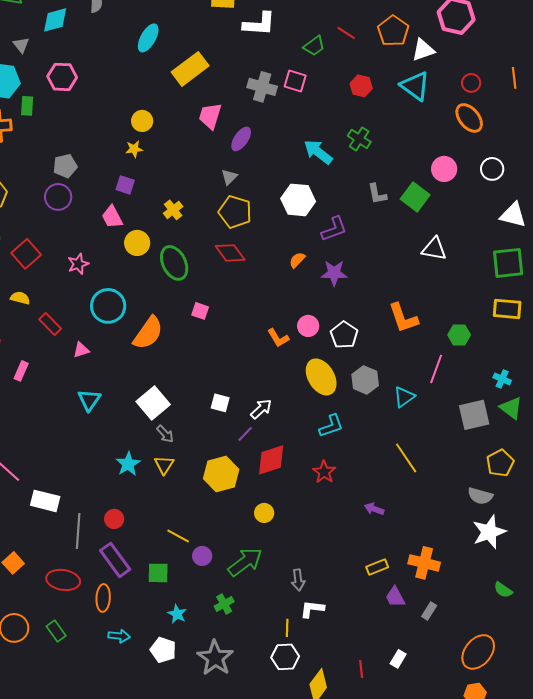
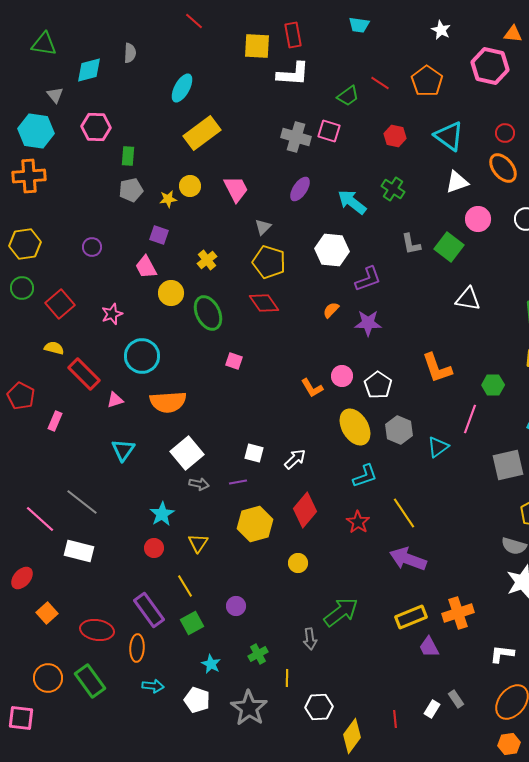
white triangle: (423, 50) -> (457, 182), moved
yellow rectangle: (190, 69) -> (202, 133), moved
green rectangle: (27, 106) -> (128, 156), moved
pink trapezoid: (210, 116) -> (236, 189), moved, turned 136
yellow circle: (142, 121) -> (190, 186), moved
purple ellipse: (241, 139) -> (300, 189), moved
gray pentagon: (65, 166) -> (131, 190), moved
purple circle: (58, 197) -> (92, 247), size x0.7
red rectangle: (50, 324) -> (84, 374), size x1.4
orange semicircle: (148, 333) -> (168, 402), moved, turned 51
gray arrow: (165, 434) -> (199, 484), turned -36
purple line: (245, 434) -> (238, 482), moved, turned 36
yellow line: (406, 458) -> (404, 513), moved
red diamond: (271, 460) -> (305, 510), turned -32
yellow triangle: (164, 465) -> (198, 543), moved
purple arrow: (374, 509) -> (408, 559), size x1.8
red circle: (114, 519) -> (154, 548), moved
gray line: (78, 531) -> (82, 502), moved, turned -56
yellow line: (178, 536) -> (185, 586), moved, turned 30
green arrow: (245, 562) -> (341, 612), moved
orange cross: (424, 563) -> (458, 613), turned -32
yellow rectangle: (377, 567) -> (411, 617), size x1.4
green square: (158, 573) -> (192, 623), turned -30
gray arrow: (298, 580) -> (310, 639), moved
white L-shape: (312, 609) -> (502, 654), moved
gray rectangle: (429, 611) -> (456, 699), moved, turned -66
yellow line: (287, 628) -> (287, 678), moved
green rectangle: (56, 631) -> (90, 681), size x1.5

